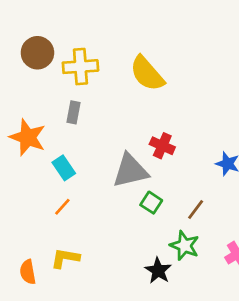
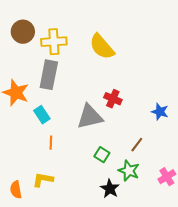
gray rectangle: (74, 112) -> (49, 75), size x1.8
green square: (151, 203) -> (102, 155), moved
orange line: (62, 207) -> (51, 143), moved, turned -40

